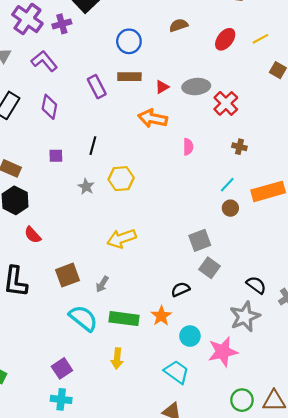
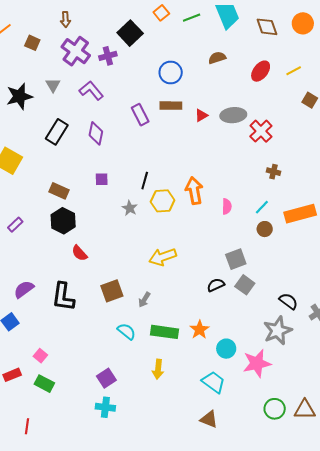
orange arrow: (153, 118) -> (194, 191), moved, turned 68
black line: (93, 146) -> (145, 181), moved
pink semicircle: (188, 147) -> (227, 206), moved
black semicircle: (180, 289) -> (216, 285), moved
cyan semicircle: (83, 318) -> (126, 331), size x0.7

